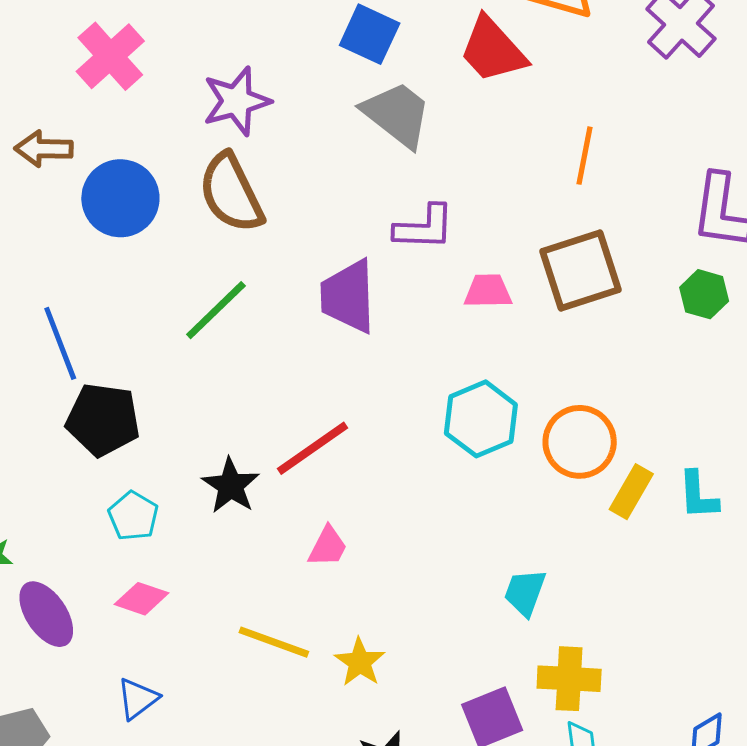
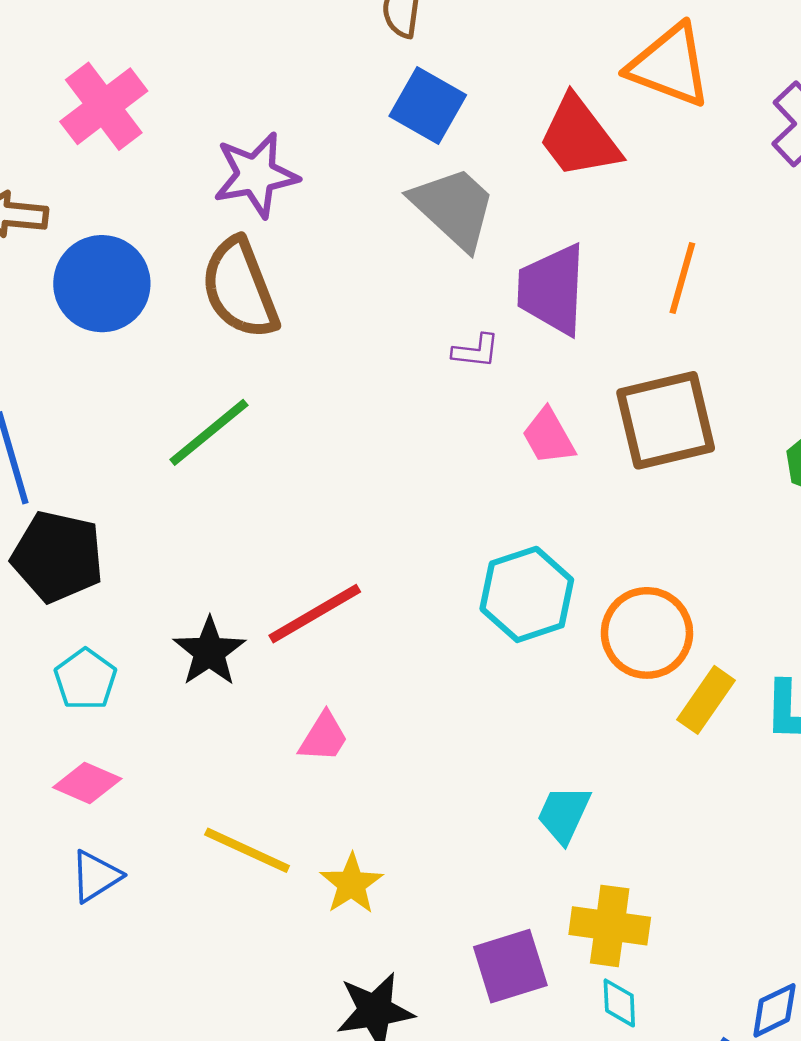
purple L-shape: (424, 228) -> (476, 351), size x0.6
pink trapezoid: (488, 291) -> (548, 436), turned -123
purple trapezoid: (348, 296) -> (552, 290), moved
blue triangle: (138, 699) -> (96, 876), moved

